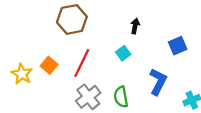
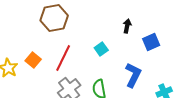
black arrow: (135, 26) -> (127, 26), moved

